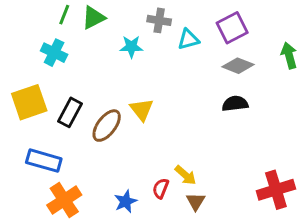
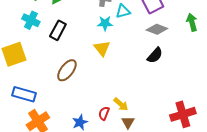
cyan star: (131, 47) -> (105, 23), moved
black semicircle: (235, 104) -> (155, 55), turned 138
yellow triangle: (142, 109) -> (102, 48), moved
black rectangle: (70, 112) -> (58, 30), moved

